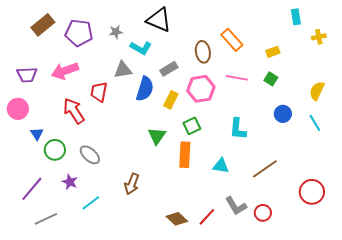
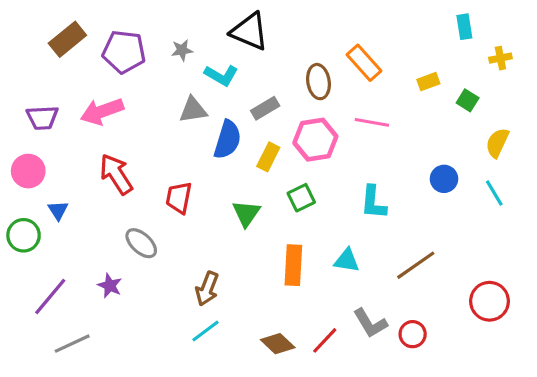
green square: (271, 79) -> (468, 100), moved
red trapezoid: (99, 92) -> (179, 198), moved
green circle: (55, 150) -> (24, 235), moved
orange rectangle: (185, 155) -> (293, 265), moved
cyan line: (91, 203) -> (206, 331), moved

